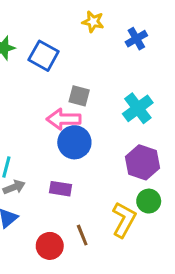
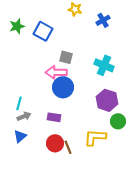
cyan cross: (138, 108) -> (104, 65), turned -30
green circle: (149, 201) -> (118, 121), moved
yellow L-shape: (124, 220) -> (95, 137), turned -115
red circle: (50, 246) -> (55, 143), moved

